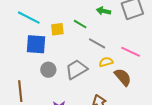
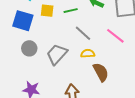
green line: (80, 24) -> (71, 11), turned -56
pink line: (131, 52) -> (115, 36), moved
gray trapezoid: (76, 69) -> (57, 54), turned -30

